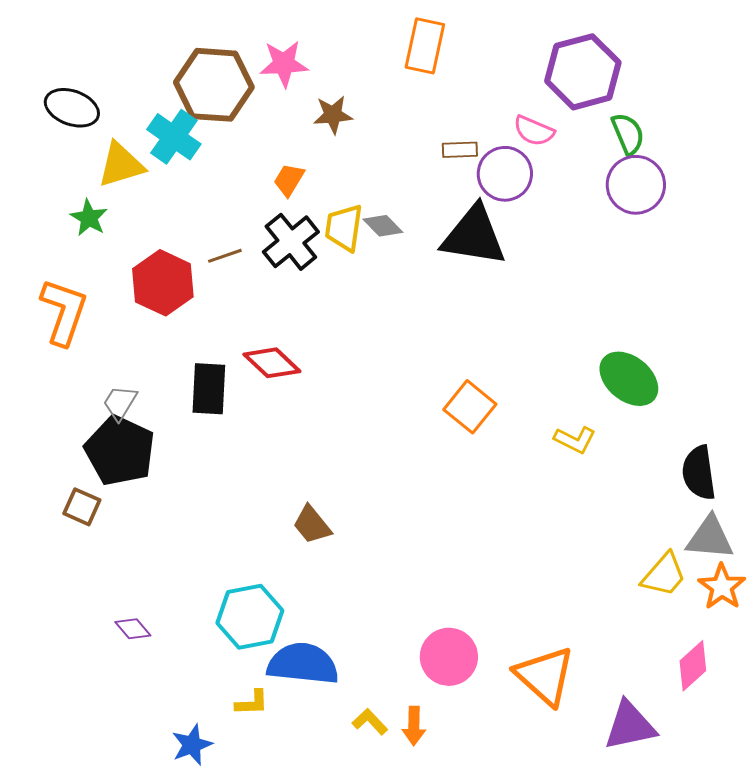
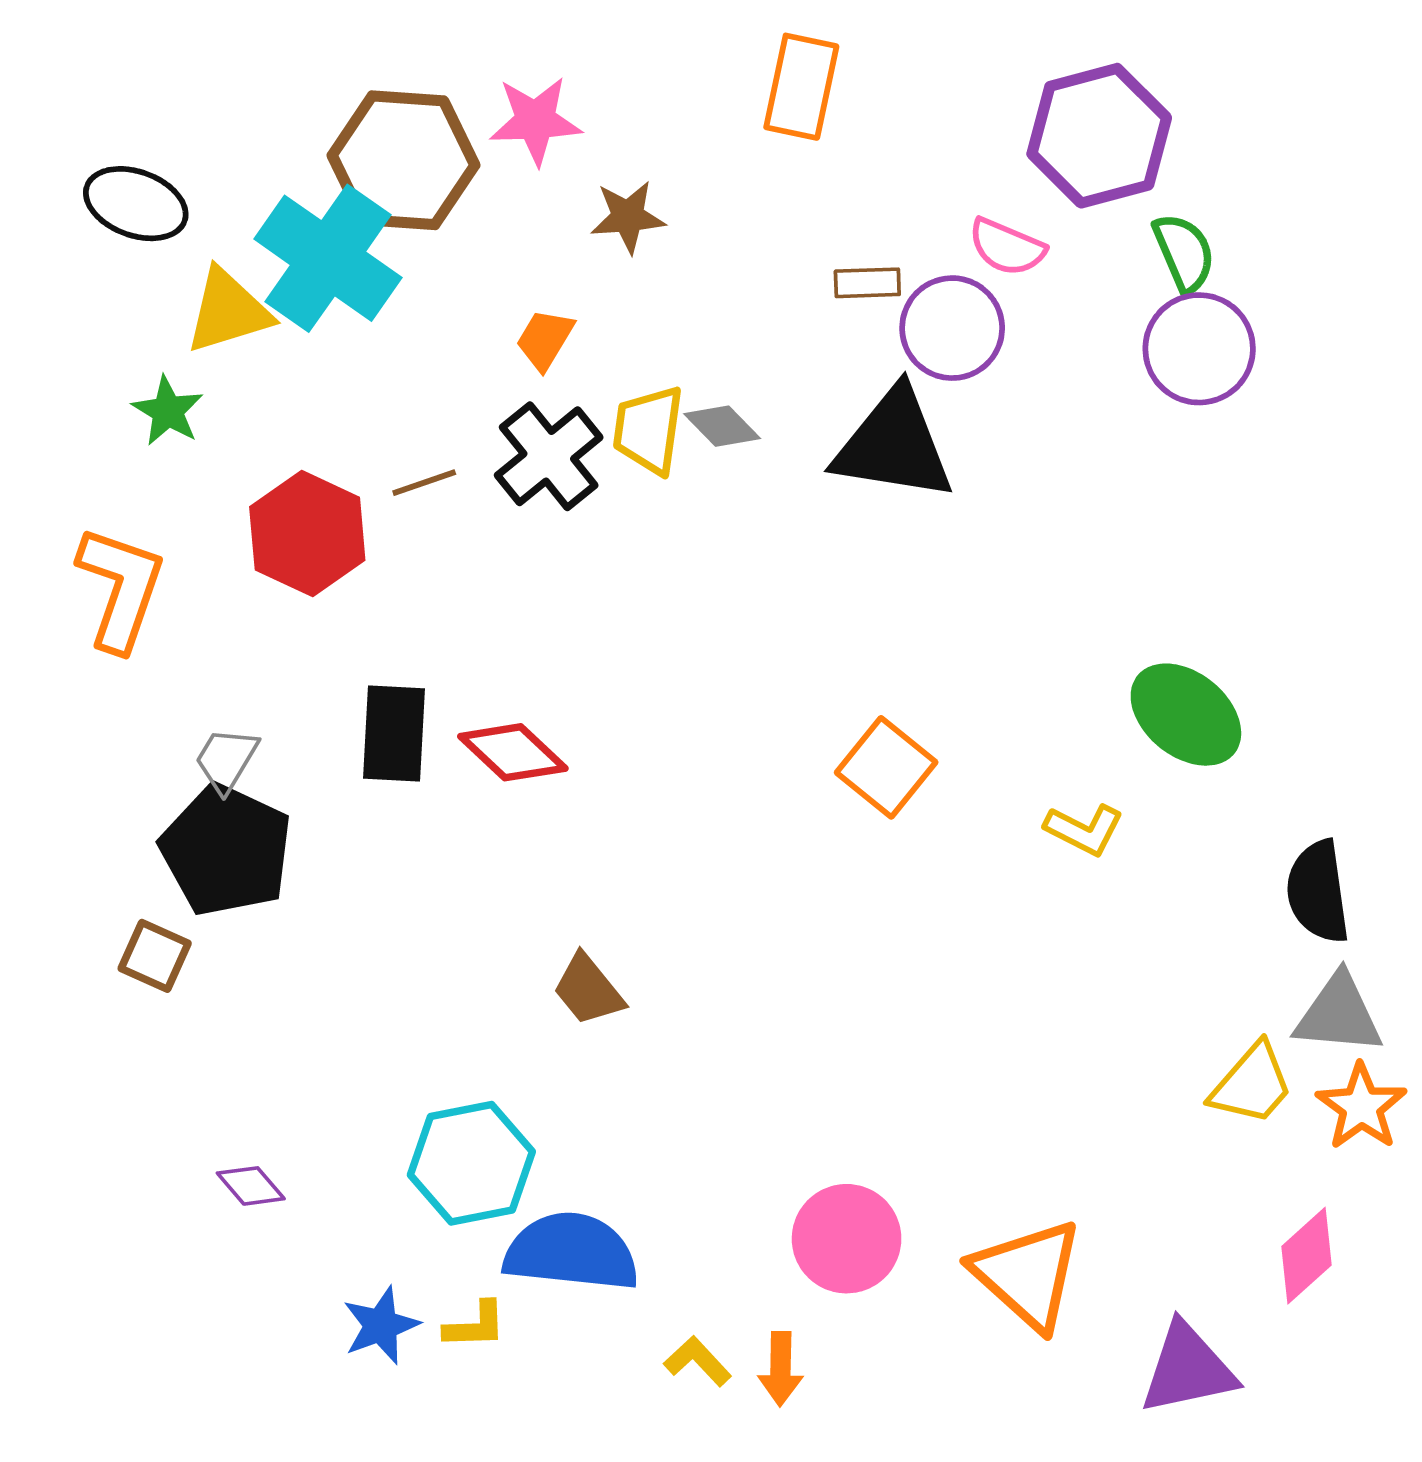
cyan cross: (174, 137) -> (328, 258), size x1.4
red diamond: (272, 363) -> (513, 752), moved
blue star: (192, 745) -> (381, 1325), moved

